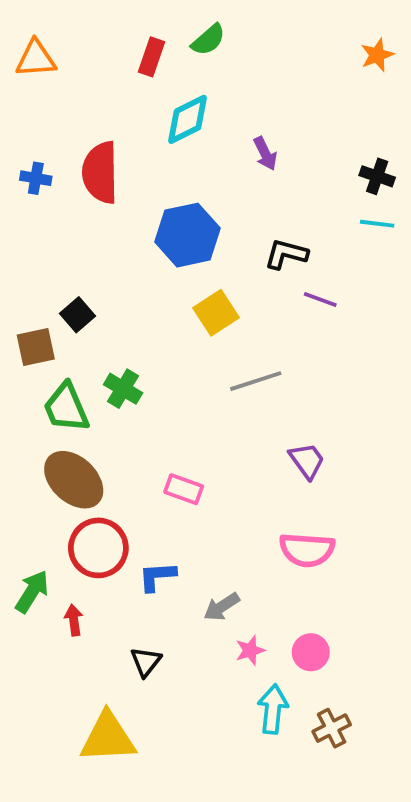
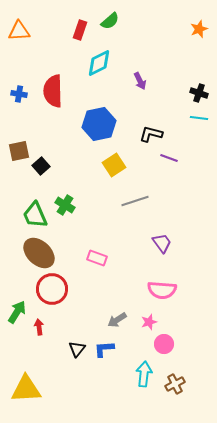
brown square: (36, 347) -> (19, 151), moved
blue L-shape: (157, 576) -> (104, 349), moved
pink star: (250, 650) -> (149, 322), moved
yellow triangle: (108, 738) -> (26, 389), moved

